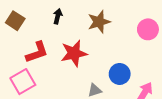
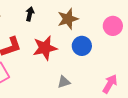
blue circle: (120, 74) -> (82, 46), moved

